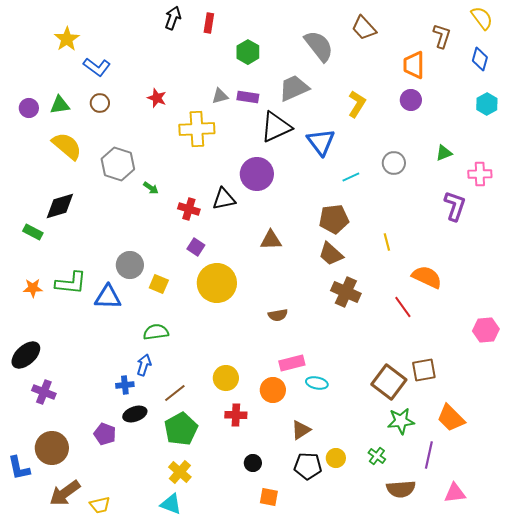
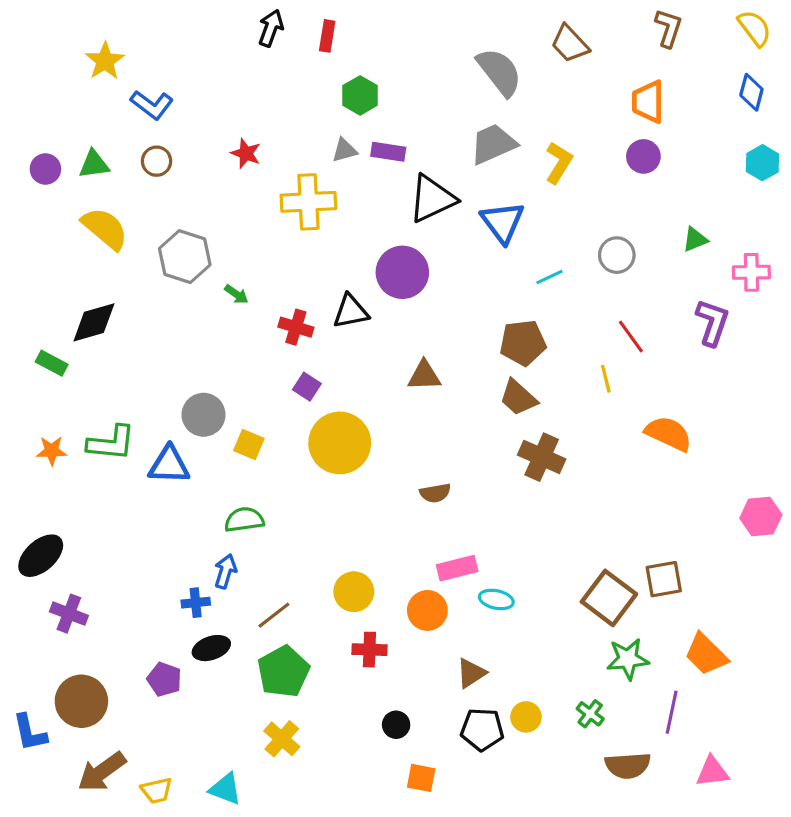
brown L-shape: (442, 36) -> (668, 28), moved
green hexagon: (248, 52) -> (360, 95), moved
gray trapezoid: (294, 88) -> (493, 144), moved
red line: (403, 307) -> (631, 336), moved
cyan triangle: (171, 504) -> (225, 789), moved

